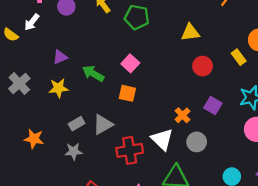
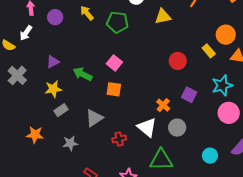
yellow triangle: (190, 32) -> (163, 16), moved
gray cross: (19, 83) -> (17, 75), moved
gray rectangle: (77, 124) -> (61, 110), moved
red cross: (130, 150) -> (119, 139), size x0.6

